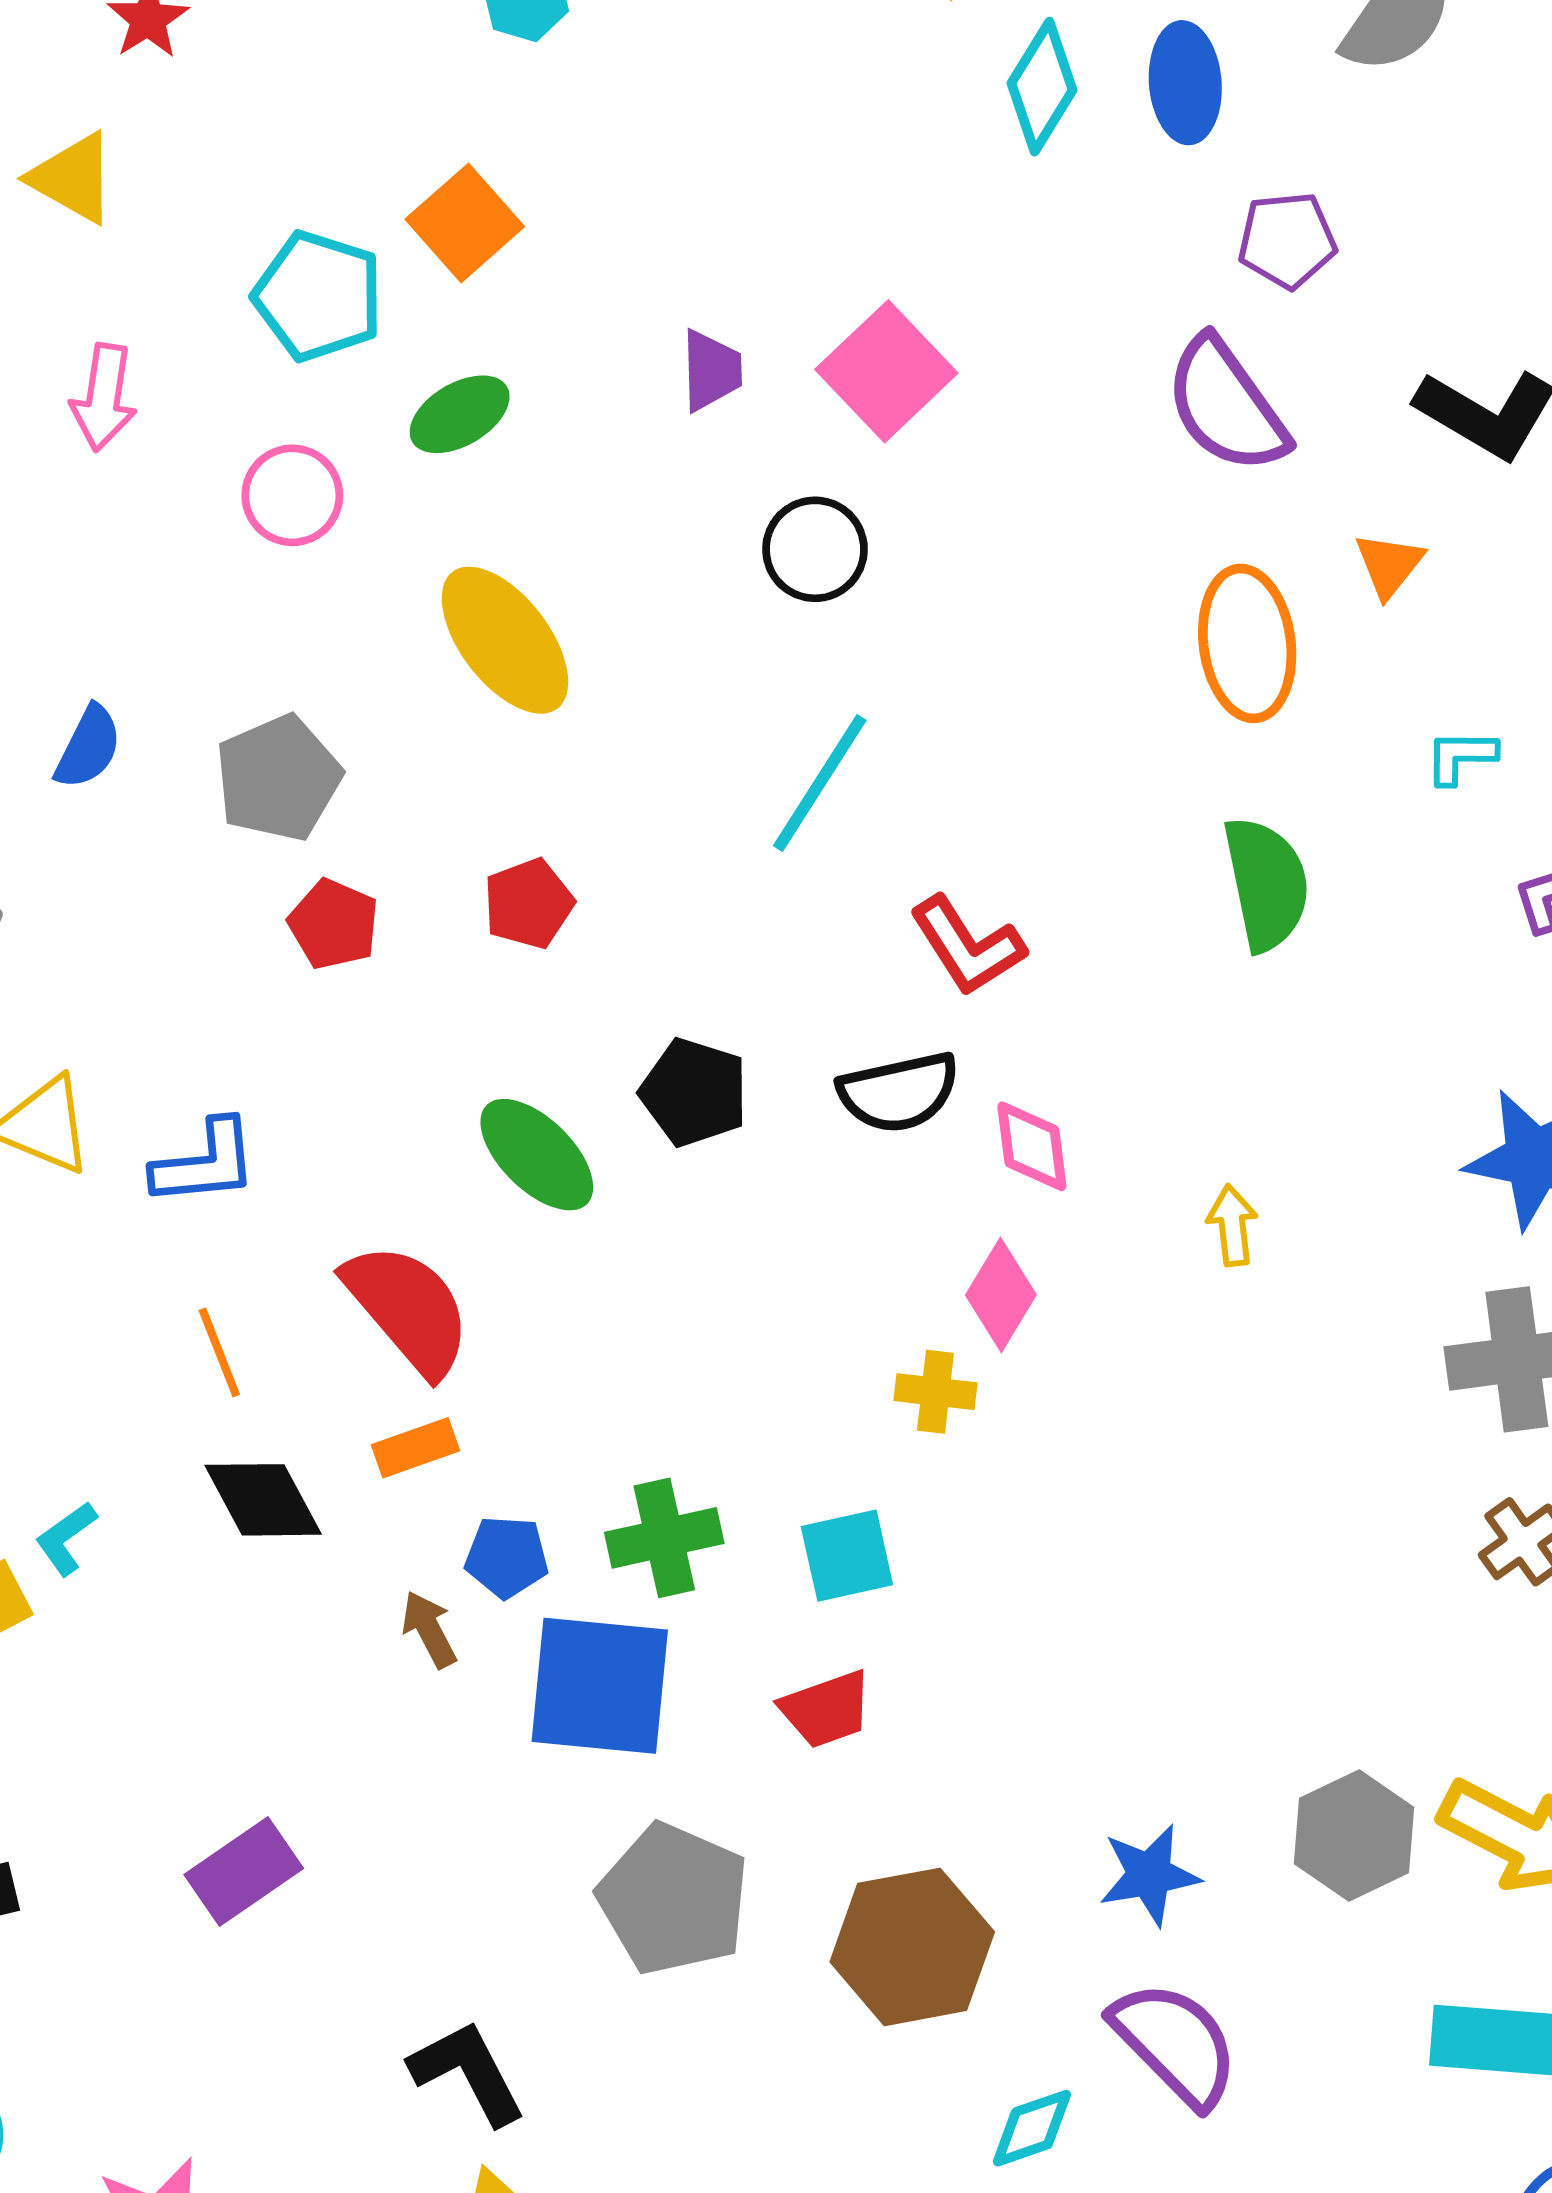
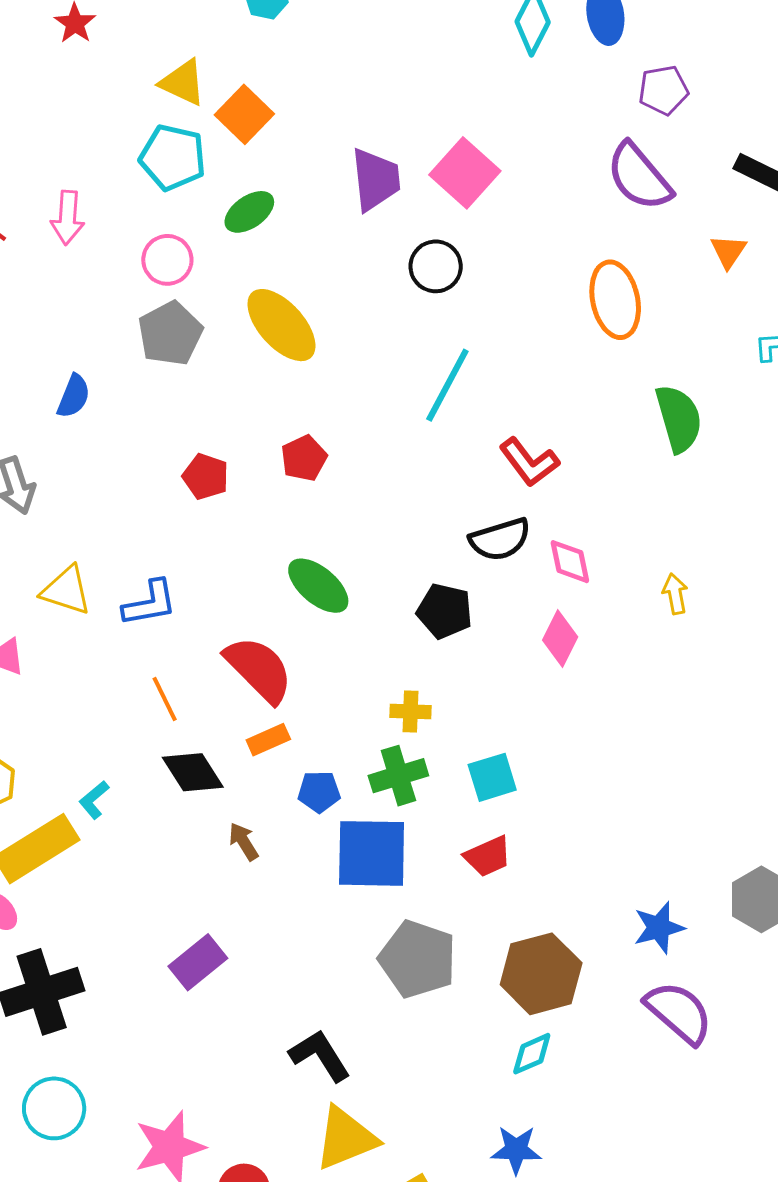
yellow triangle: (73, 178) -> (183, 83), moved
purple trapezoid: (711, 370) -> (376, 180), size x1.5
orange ellipse: (1247, 643) -> (615, 300), moved
gray pentagon: (278, 778) -> (170, 334), moved
black pentagon: (694, 1092) -> (445, 611), moved
yellow cross: (935, 1392) -> (411, 712), moved
brown arrow: (429, 1629) -> (244, 841), moved
cyan diamond: (1032, 2128) -> (532, 1054), moved

